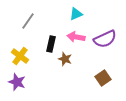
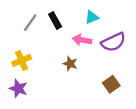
cyan triangle: (76, 14) -> (92, 17), moved
black rectangle: (51, 44) -> (55, 20), moved, turned -42
yellow cross: (20, 56) -> (22, 60), turned 30

